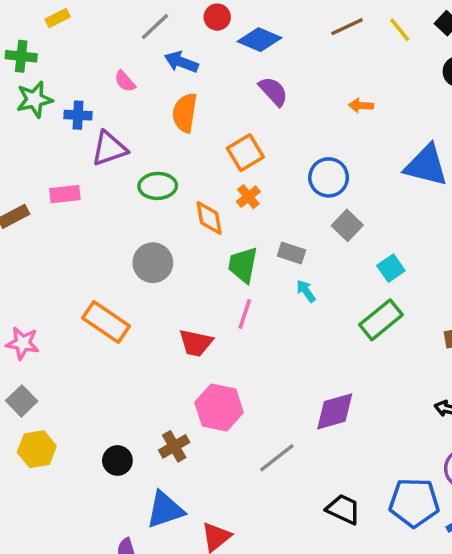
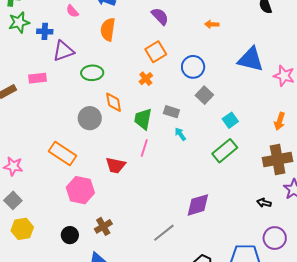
orange square: (245, 153) -> (156, 52), moved
orange diamond: (209, 218) -> (114, 102), moved
pink hexagon: (219, 408) -> (80, 190), moved

